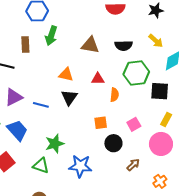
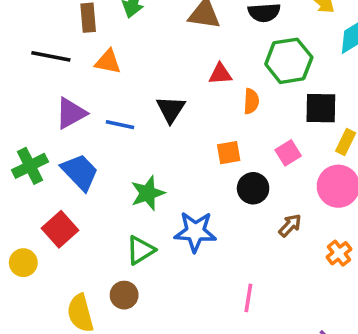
orange triangle: (66, 75) -> (108, 62), moved
black square: (160, 91) -> (321, 108), moved
green triangle: (41, 166) -> (141, 250), moved, turned -48

